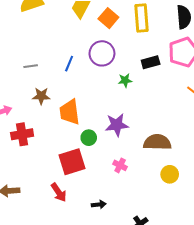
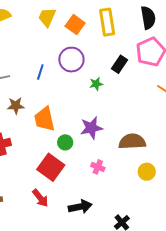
black rectangle: (151, 62) -> (119, 64), turned -36
red square: (72, 162) -> (51, 167), turned -32
black arrow: (99, 205) -> (80, 207), size x1.6

